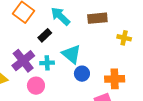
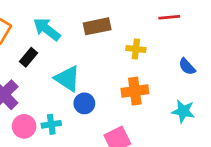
cyan cross: (47, 63) -> (51, 124), moved
orange cross: (115, 79) -> (135, 91), moved

